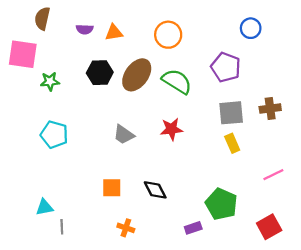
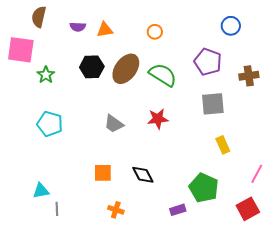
orange circle: (168, 35) -> (155, 32), size x0.6
green star: (50, 81) -> (46, 75), turned -30
brown cross: (270, 109) -> (249, 76), moved
yellow rectangle: (232, 143) -> (223, 145), moved
pink line: (273, 175) -> (257, 174), moved, turned -36

